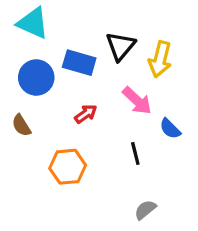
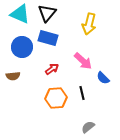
black triangle: (120, 46) -> (47, 13), moved
yellow arrow: (160, 59) -> (89, 24), moved
brown semicircle: (21, 125) -> (13, 76), turned -64
orange hexagon: (68, 167) -> (56, 98), moved

